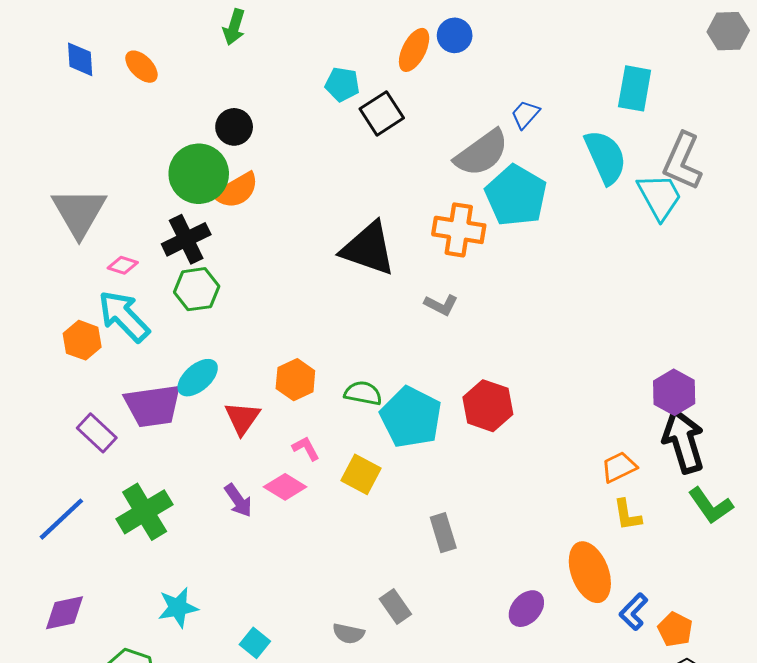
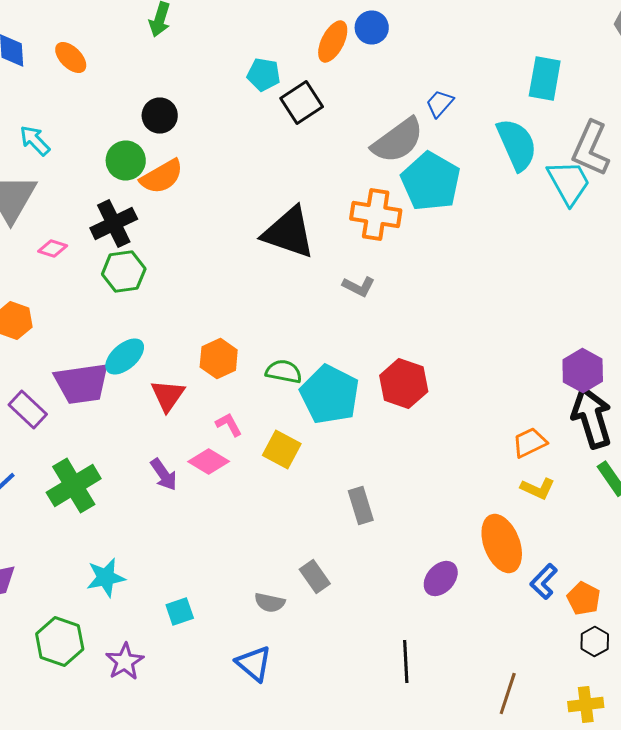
green circle: (199, 174) -> (126, 160), size x0.7
cyan arrow: (124, 316) -> (35, 140), moved, size x0.6
yellow L-shape: (627, 515) -> (538, 488), turned -56
cyan square: (255, 643) -> (180, 612), turned 32

